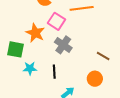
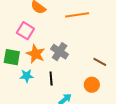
pink square: (57, 21) -> (25, 31), moved
orange star: (35, 33) -> (36, 54), moved

